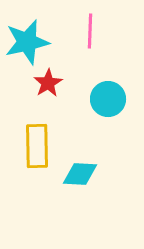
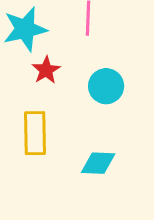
cyan diamond: (80, 174) -> (98, 163), moved

